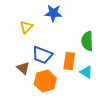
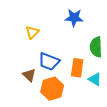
blue star: (53, 13) -> (74, 18), moved

